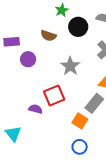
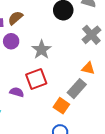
brown semicircle: (48, 36) -> (15, 18), moved, turned 119
gray star: (70, 66) -> (42, 50), moved

